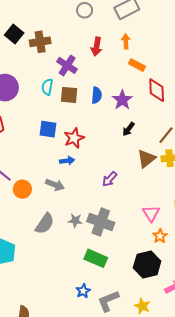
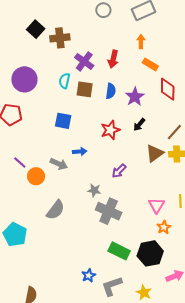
red arrow: (97, 47) -> (113, 59), moved
red star: (74, 138) -> (110, 130), moved
gray arrow: (55, 185) -> (59, 164), moved
gray star: (75, 221) -> (94, 190), moved
green rectangle: (96, 258) -> (119, 251), moved

